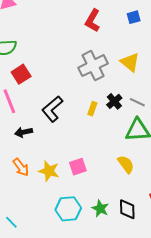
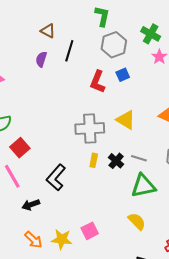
red L-shape: (93, 21) -> (97, 82), moved
gray cross: (93, 66) -> (90, 129), turned 32
yellow rectangle: (92, 109) -> (94, 160), moved

